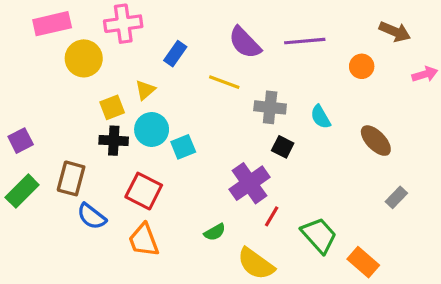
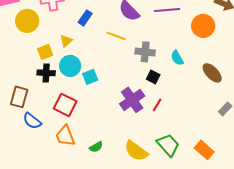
orange circle: (362, 66) -> (203, 26), size x1.5
red line: (272, 216) -> (157, 105), moved
green semicircle: (215, 232) -> (96, 147), moved
green trapezoid: (319, 235) -> (168, 145), moved

